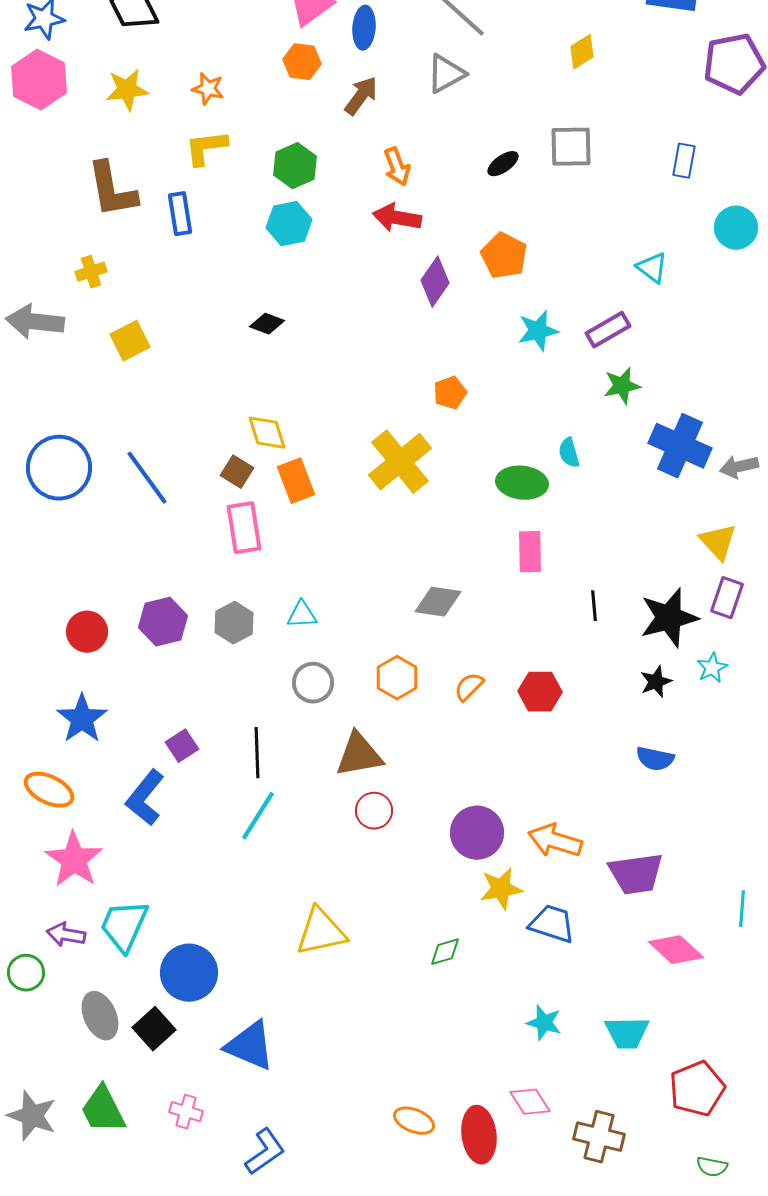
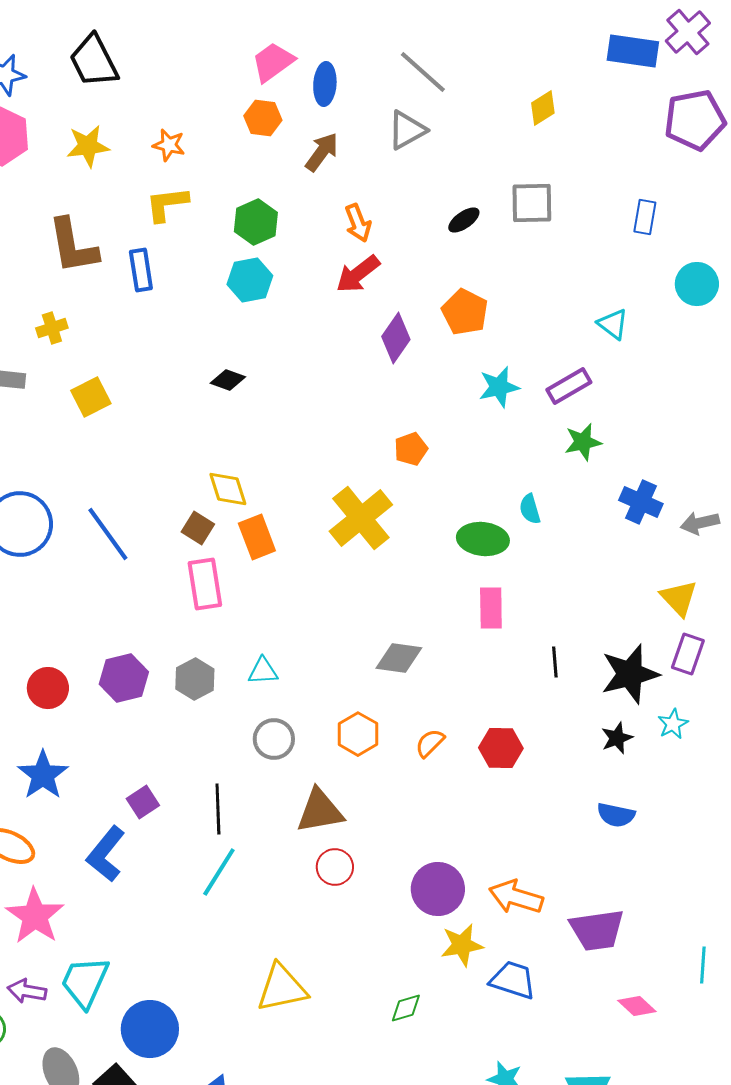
red arrow: (397, 218) -> (358, 274), turned -48
blue cross: (680, 446) -> (641, 502), size x0.7
pink diamond: (676, 950) -> (637, 1006), size x0.7

